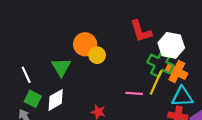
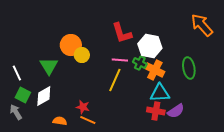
green cross: (160, 64) -> (140, 63), size x0.6
yellow line: (156, 82) -> (115, 80), moved
pink line: (134, 93) -> (120, 60), moved

